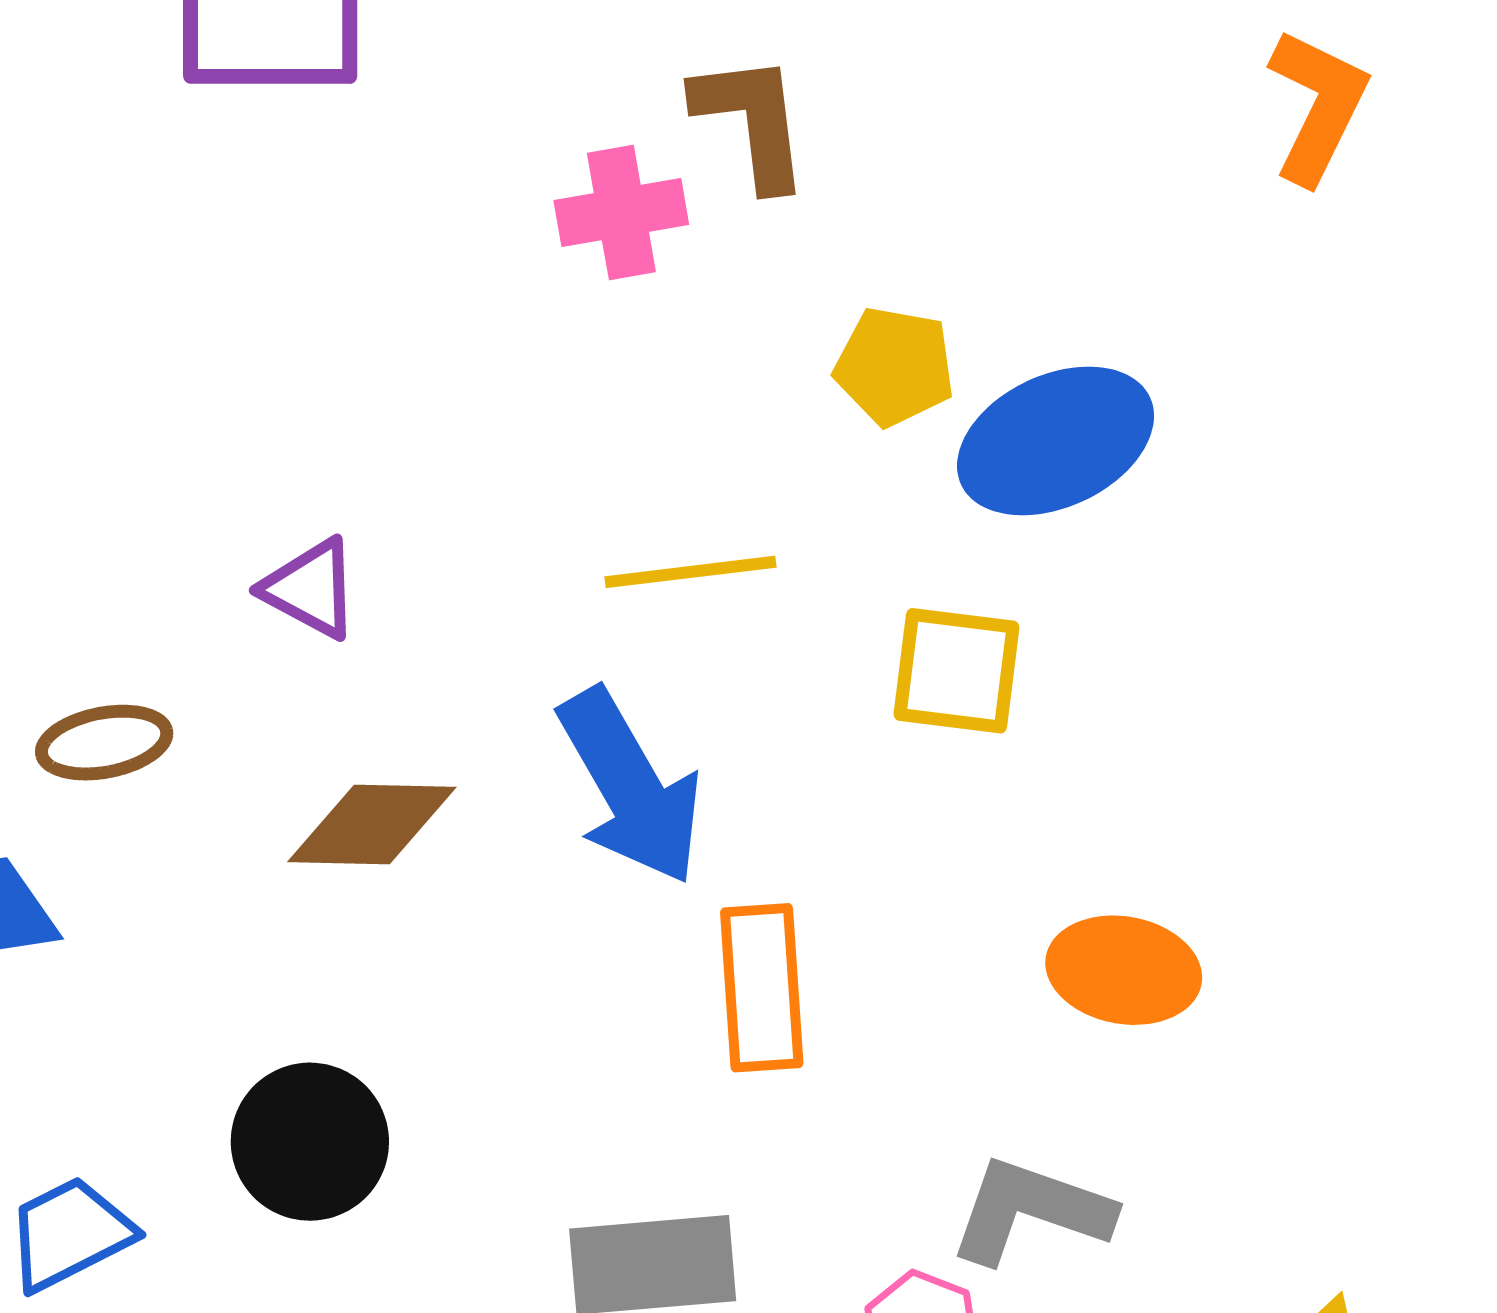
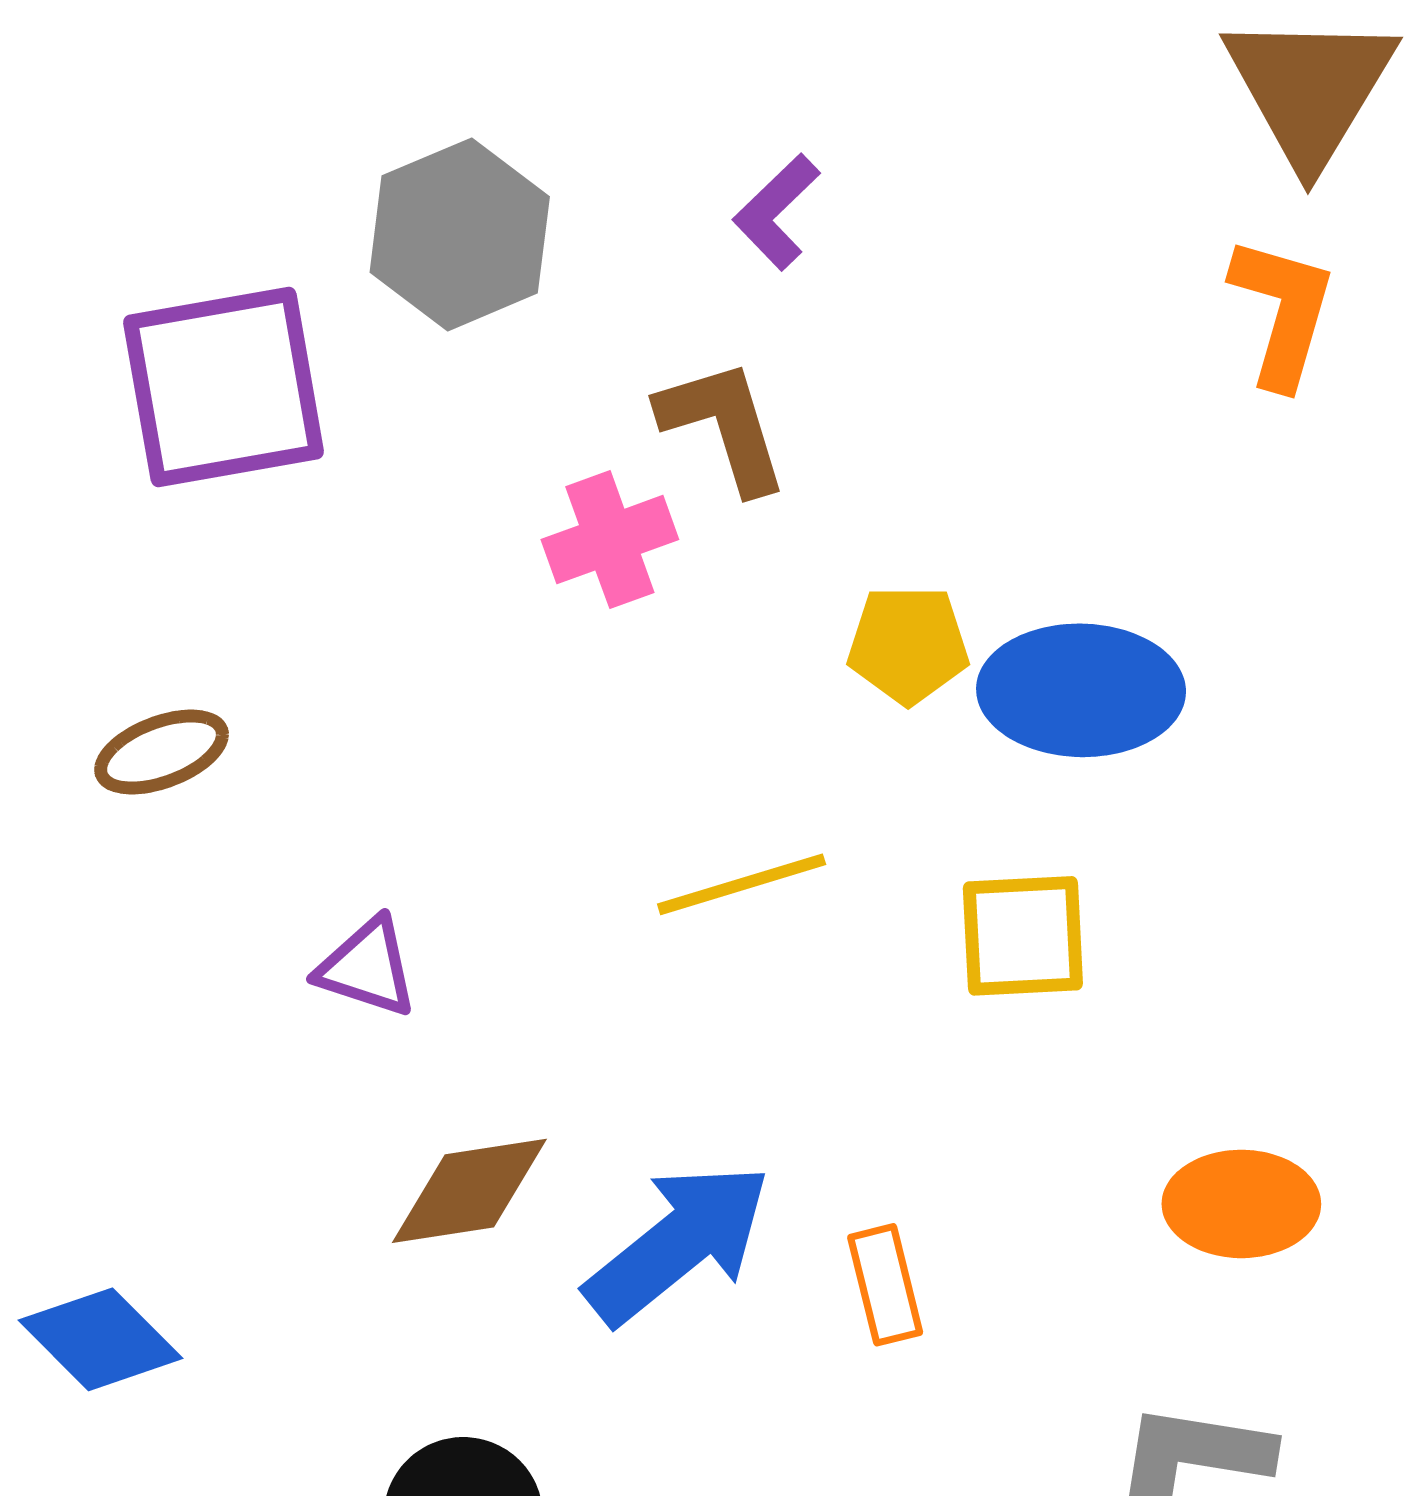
blue ellipse: (1056, 441) -> (1081, 690), turned 36
brown ellipse: (104, 743) -> (162, 752), moved
blue arrow: (630, 787) -> (678, 1243), moved, turned -89
orange rectangle: (762, 988) -> (885, 1285), size x0.7

